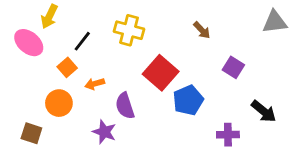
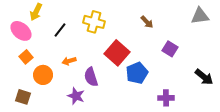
orange square: (67, 67) -> (26, 57), moved
black arrow: (264, 111) -> (204, 77), moved

